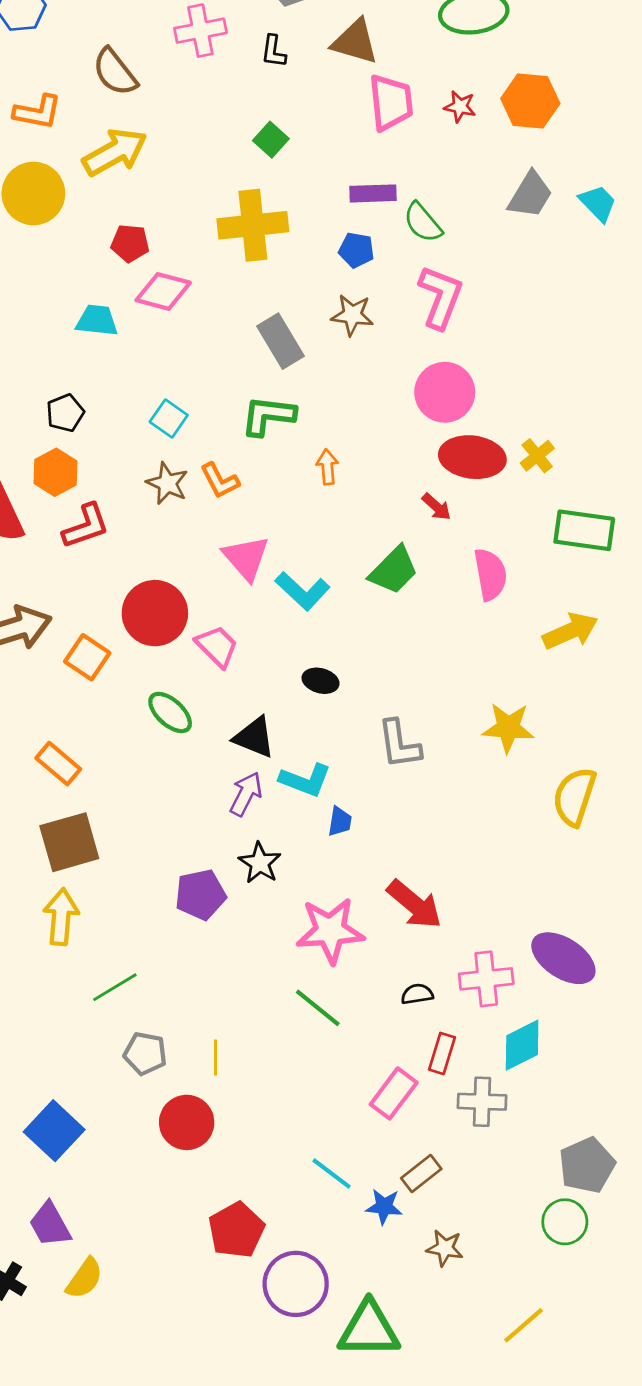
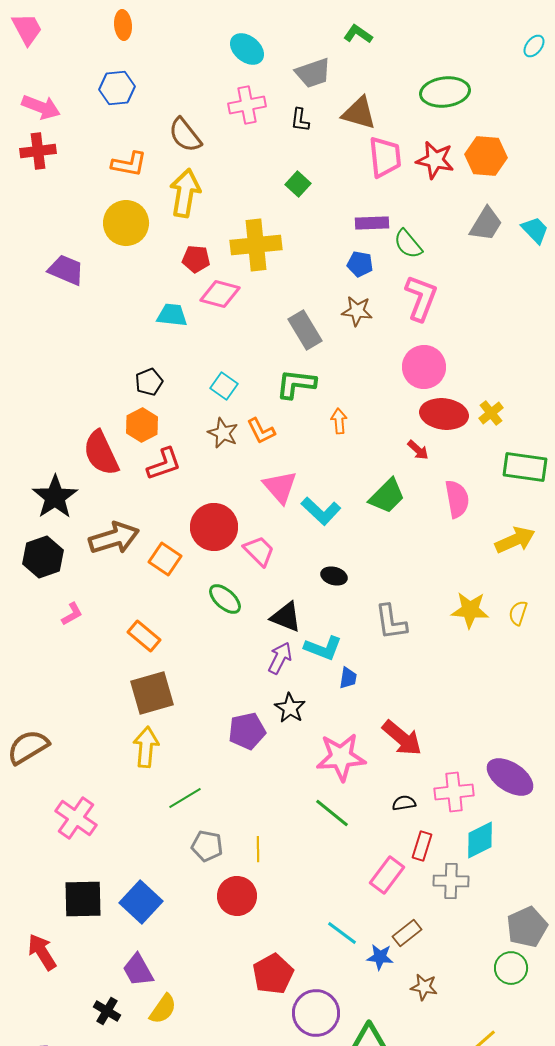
red star: (460, 107) -> (435, 160), size x1.6
yellow arrow: (115, 152) -> (185, 193), turned -51
yellow cross: (253, 225) -> (256, 245), moved
yellow semicircle: (574, 797) -> (518, 613), moved, size x0.6

